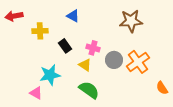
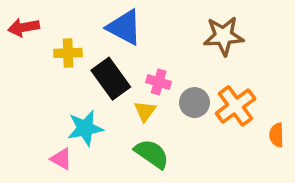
blue triangle: (73, 16) -> (124, 27), size x1.6
black rectangle: (65, 46) -> (111, 79), size x1.6
yellow triangle: (85, 65) -> (145, 111), turned 32
orange semicircle: (162, 88) -> (277, 135), moved, turned 32

